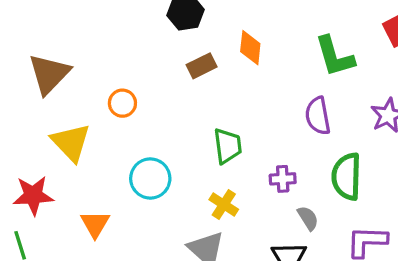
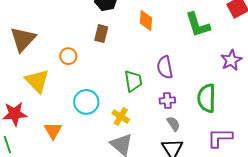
brown rectangle: (202, 66) -> (101, 34), moved, turned -48
purple semicircle: (318, 116) -> (165, 67), moved
yellow cross: (224, 204) -> (121, 116), moved
gray semicircle: (308, 218) -> (173, 124), moved

